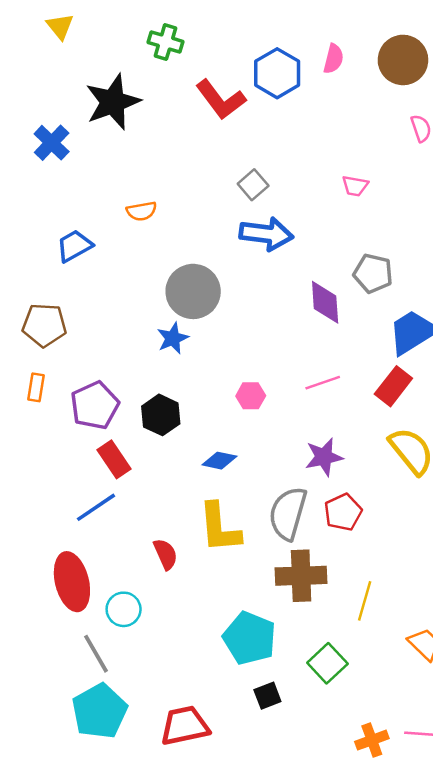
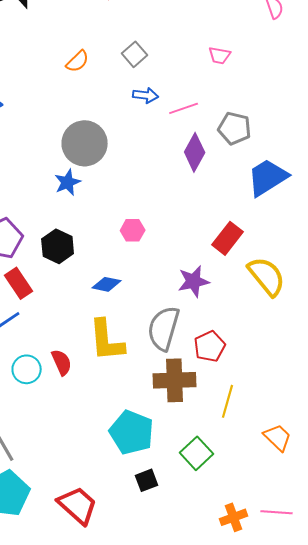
orange semicircle: (142, 211) -> (78, 61), moved, turned -35
blue arrow: (266, 234) -> (146, 95), size x0.6
purple diamond: (325, 302) -> (195, 152), turned 33
pink line: (323, 383) -> (184, 108), moved
red rectangle: (393, 386) -> (228, 238), moved
red pentagon: (343, 512) -> (210, 346), moved
cyan circle: (124, 609) -> (27, 369), moved
red trapezoid: (185, 726) -> (78, 505), turned 54

